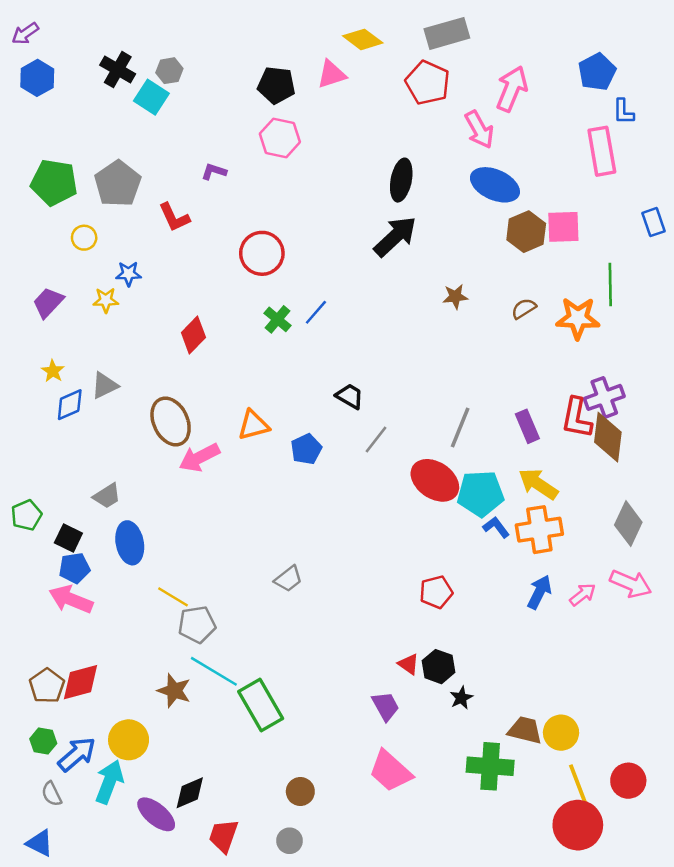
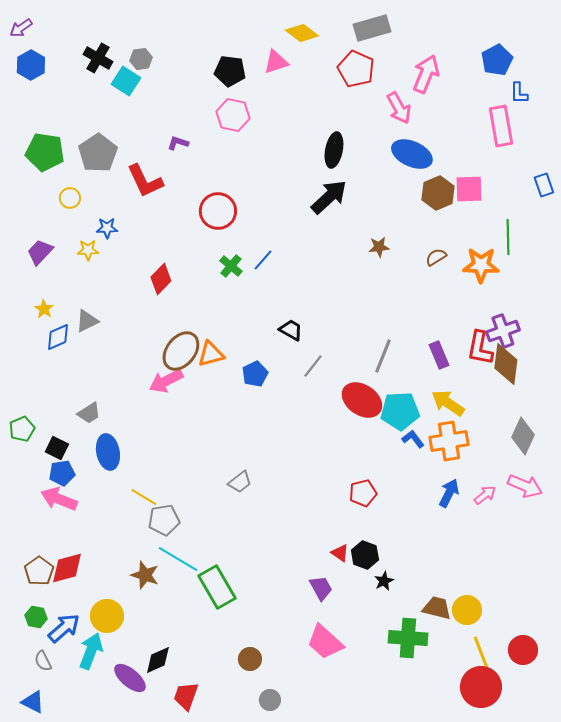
red L-shape: (174, 217) -> (145, 181), size x1.4
brown ellipse: (171, 421) -> (181, 351), moved, turned 63
gray circle: (290, 841) -> (270, 700), moved

